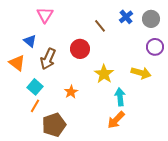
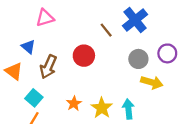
pink triangle: (45, 15) -> (45, 18), turned 42
blue cross: (126, 17) -> (135, 20), size x1.6
gray circle: (151, 19) -> (138, 59), moved
yellow star: (104, 74) -> (102, 108), moved

